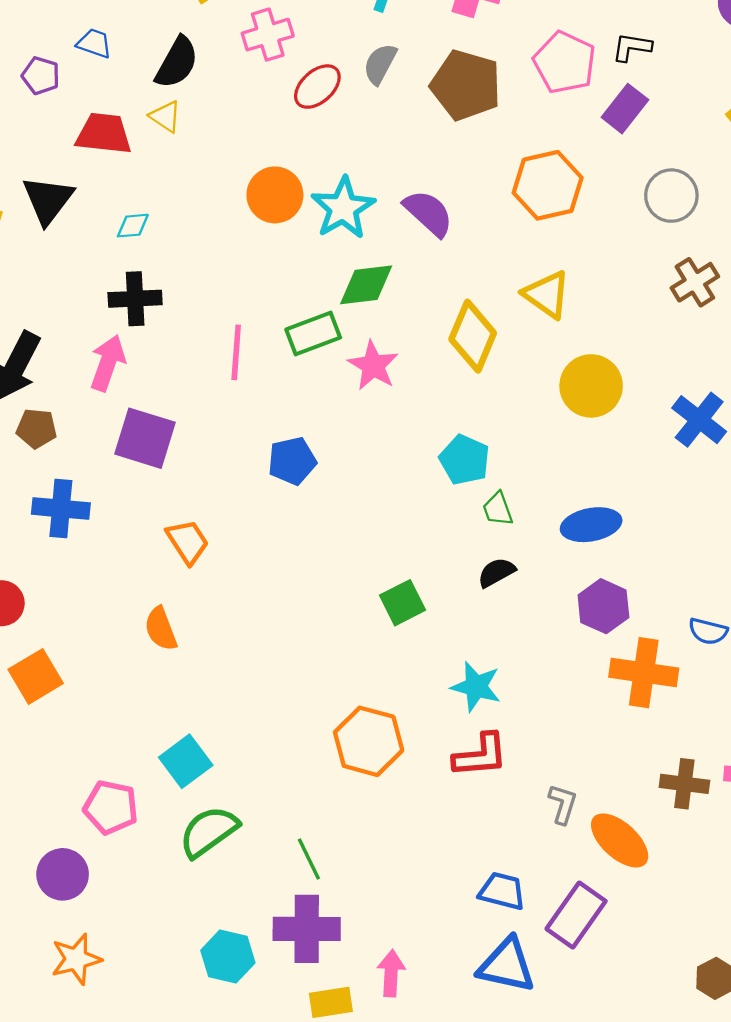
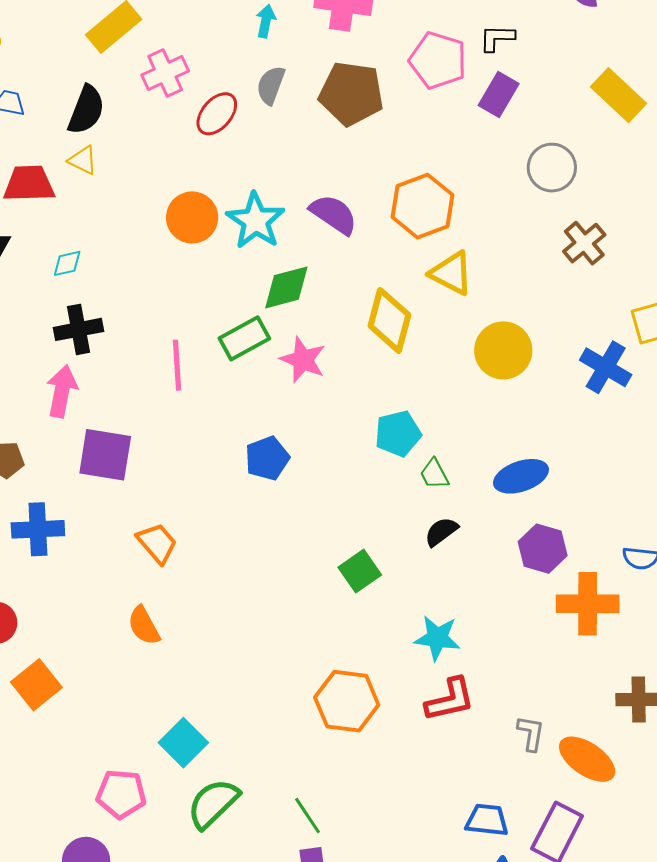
orange hexagon: (548, 185) -> (423, 206), moved
cyan pentagon: (465, 460) -> (398, 434), turned -30
blue pentagon: (292, 461) -> (267, 458), moved

